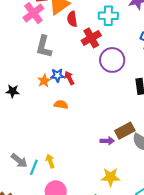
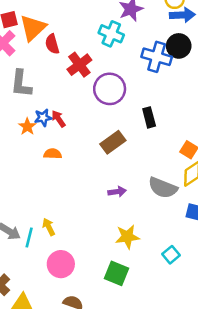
cyan cross: (108, 16) -> (111, 34), moved, turned 30
brown rectangle: (125, 131) -> (113, 142), moved

